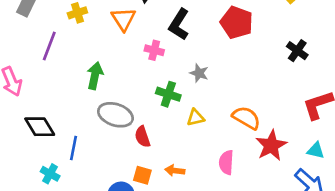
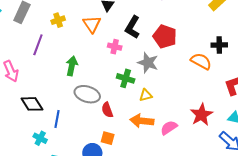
red pentagon: (237, 23) -> (165, 36), moved
black cross: (297, 51) -> (219, 45), turned -35
gray star: (199, 73) -> (148, 63), size x1.5
orange semicircle: (246, 118) -> (201, 61), moved
pink semicircle: (226, 162) -> (169, 128), turned 54
orange arrow: (175, 171) -> (142, 121), moved, size x1.6

